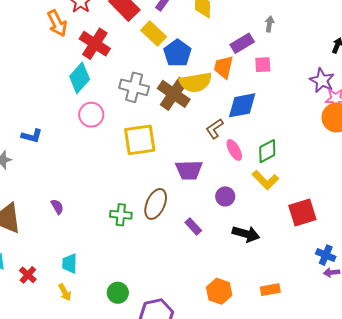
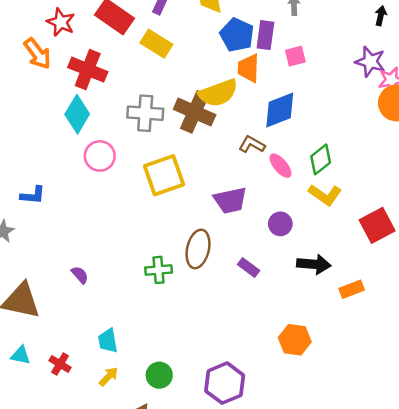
purple rectangle: (242, 43) -> (265, 35), turned -40
blue pentagon: (177, 53) -> (237, 35), moved
brown L-shape: (215, 129) -> (252, 144), turned 75
orange rectangle: (270, 290) -> (352, 289), moved
yellow arrow: (65, 292) -> (109, 376), turned -96
green circle: (118, 293) -> (159, 375), moved

